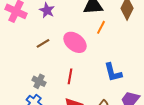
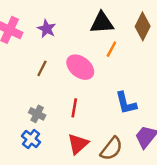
brown line: (43, 43) -> (42, 68), turned -32

